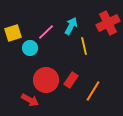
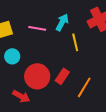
pink line: (46, 32) -> (37, 28), turned 54
cyan circle: (30, 48) -> (12, 56), moved

